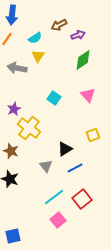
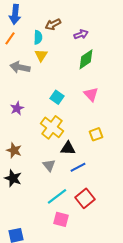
brown arrow: (59, 25) -> (53, 24), moved
cyan semicircle: (35, 38) -> (38, 37), turned -56
yellow cross: (29, 128) -> (52, 127), moved
black triangle: (65, 149) -> (68, 148), turned 35
pink square: (58, 220) -> (61, 219), turned -35

